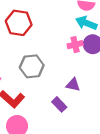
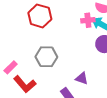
pink cross: (75, 45) -> (88, 20), moved

